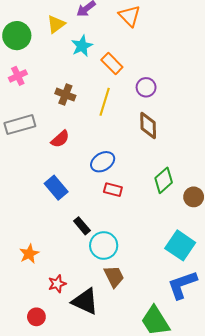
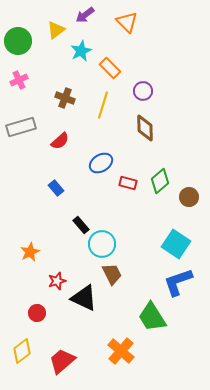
blue rectangle: (56, 188) -> (56, 188), size x0.7
red rectangle: (113, 190) -> (128, 183), moved

